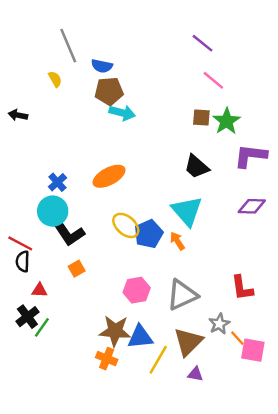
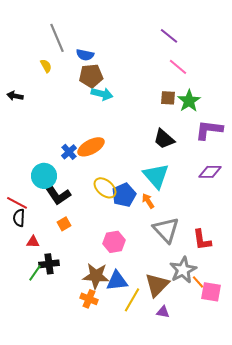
blue cross: (57, 182) -> (69, 152), moved
gray triangle: (182, 295) -> (166, 230), moved, turned -48
black cross: (27, 317) -> (49, 264), moved, turned 30
gray star: (219, 324) -> (183, 270), size x1.5

